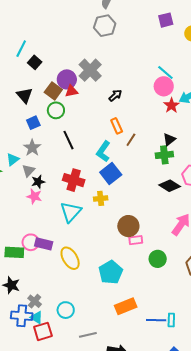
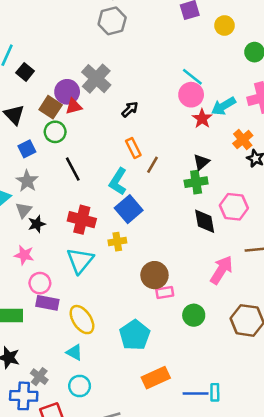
black diamond: (170, 186) -> (205, 221), turned 50
pink star: (34, 196) -> (24, 255), moved
pink circle: (31, 242) -> (40, 283), moved
cyan triangle: (37, 318) -> (74, 352), moved

